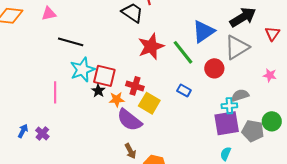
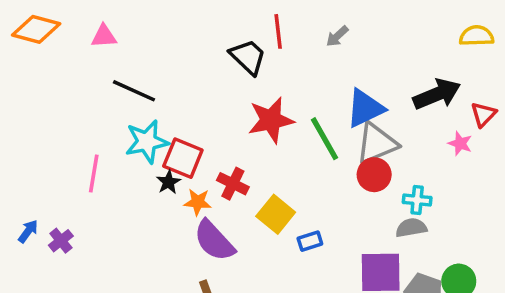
red triangle: (272, 34) -> (483, 114), moved
gray triangle: (237, 47) -> (377, 143), moved
pink star: (270, 75) -> (460, 144), moved
blue rectangle: (184, 91) -> (310, 241), moved, turned -56
yellow square: (149, 103) -> (276, 214), moved
cyan cross: (229, 106) -> (417, 200), moved

